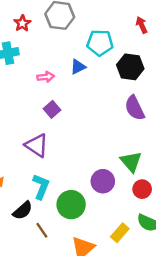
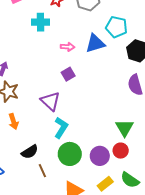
blue triangle: (78, 67) -> (95, 43), size x1.5
purple circle: (103, 181) -> (100, 156), moved
cyan L-shape: (41, 187) -> (61, 128), moved
red circle: (142, 189) -> (121, 151), moved

